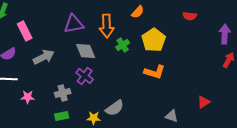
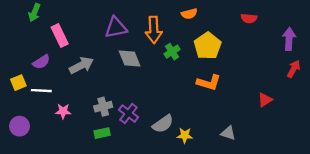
orange semicircle: (138, 12) -> (189, 14), turned 32
purple cross: (85, 76) -> (128, 114), moved
red triangle: (204, 102) -> (265, 100), moved
yellow star: (94, 118) -> (185, 135), moved

